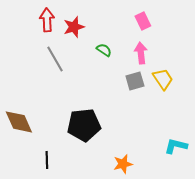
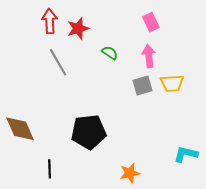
yellow trapezoid: (163, 79) -> (172, 83), turned 120

